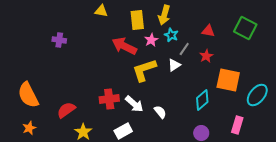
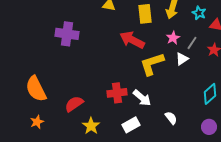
cyan star: (171, 35) -> (199, 13), moved
purple cross: (59, 40) -> (67, 34), size x1.6
pink star: (151, 40) -> (173, 38), moved
white semicircle: (160, 112) -> (171, 118), moved

